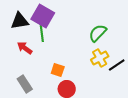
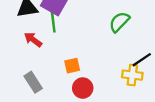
yellow cross: (100, 58) -> (132, 75), moved, turned 36
orange square: (58, 70) -> (72, 66), turned -32

